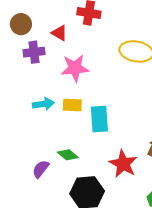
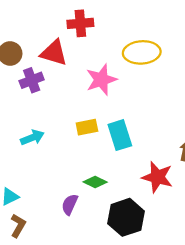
red triangle: (59, 33) -> (54, 53), size x1.5
pink star: (75, 68) -> (101, 80), moved
cyan arrow: (43, 104) -> (32, 138), moved

